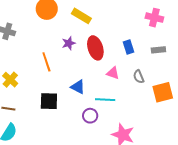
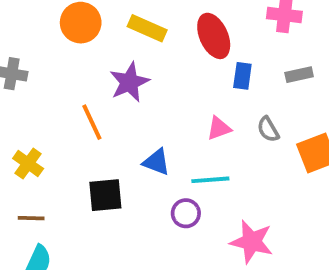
purple star: (69, 43) -> (129, 82), size x1.5
blue rectangle: (129, 47) -> (242, 76), turned 32
red ellipse: (95, 48) -> (214, 36), moved
pink triangle: (113, 73) -> (219, 128), turned -32

